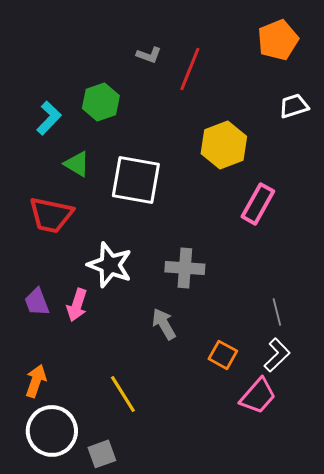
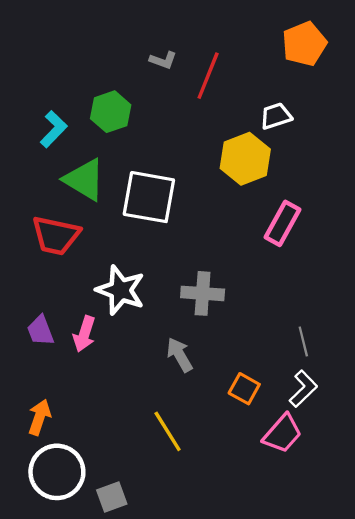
white trapezoid: (294, 106) -> (276, 116), moved
green triangle: (77, 164) -> (84, 180), size x1.5
yellow line: (123, 394) -> (168, 431), moved

